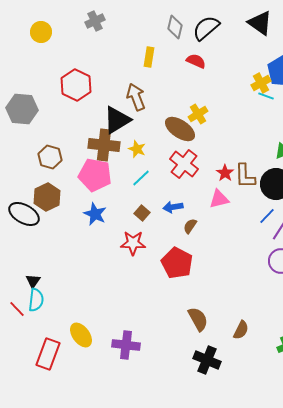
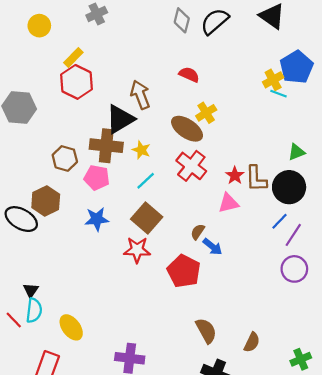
yellow rectangle: (149, 57) -> (73, 58), moved, turned 36
red semicircle: (196, 61) -> (189, 75), moved
brown hexagon: (50, 157) -> (65, 158), moved
pink pentagon: (95, 175) -> (97, 178), size x0.7
blue arrow: (173, 207) -> (213, 247), moved, turned -132
brown square: (142, 213) -> (147, 218), size x1.8
blue star: (95, 214) -> (97, 219), turned -30
yellow ellipse: (81, 335) -> (71, 327), moved

